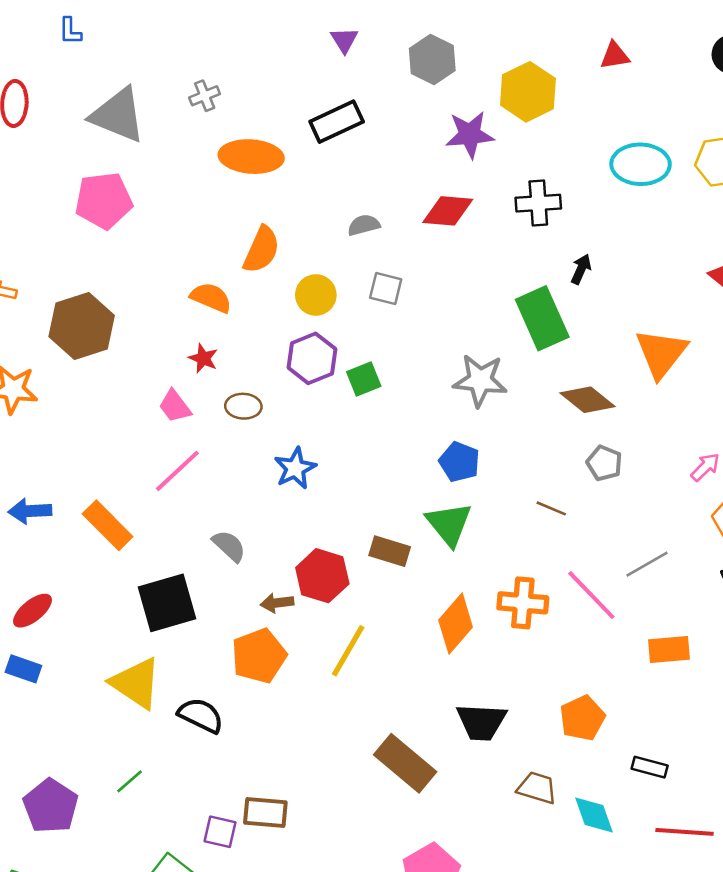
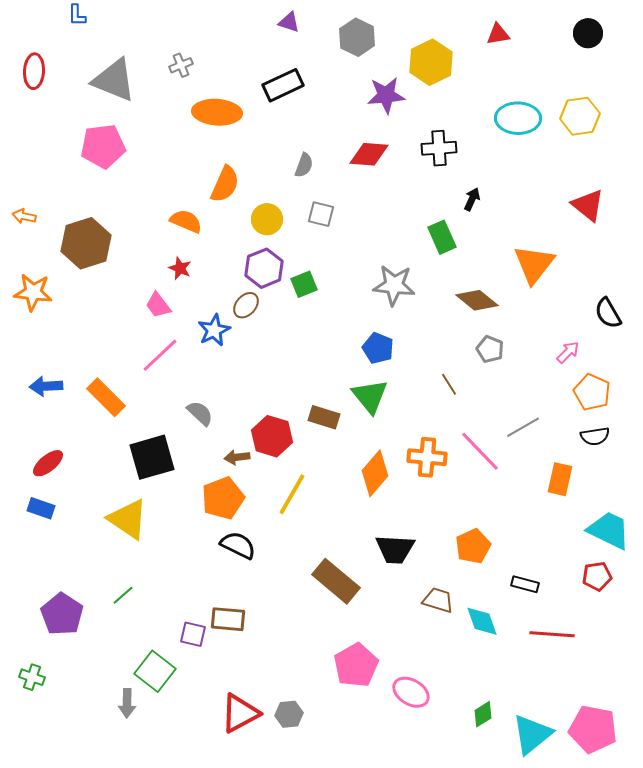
purple triangle: (344, 40) -> (289, 22), turned -40
gray semicircle: (364, 225) -> (304, 165), turned 125
green rectangle: (542, 318) -> (442, 237), size x0.7
brown ellipse: (243, 406) -> (246, 305), moved, turned -52
blue star: (295, 468) -> (214, 330), moved
brown line: (551, 508) -> (449, 384), turned 35
orange rectangle: (669, 649) -> (560, 479), moved, turned -72
black semicircle: (201, 715) -> (238, 545), moved

